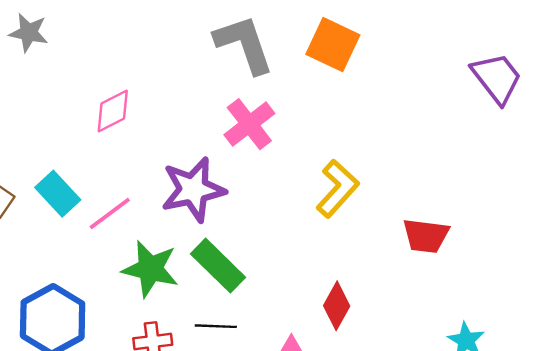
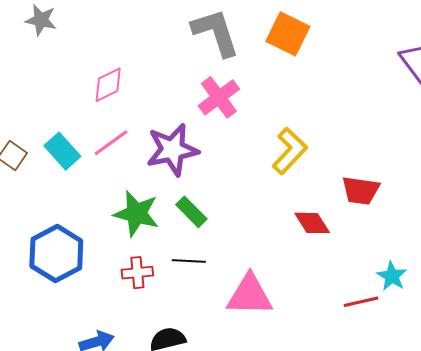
pink line: (110, 214) -> (111, 143), moved
green rectangle: (218, 266) -> (191, 212), size x0.7
red diamond: (337, 306) -> (312, 223), moved, turned -63

